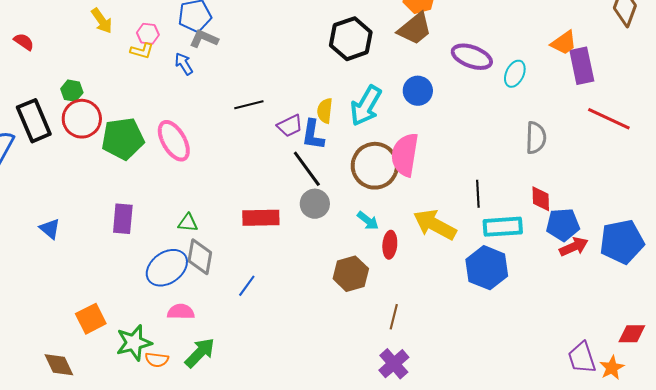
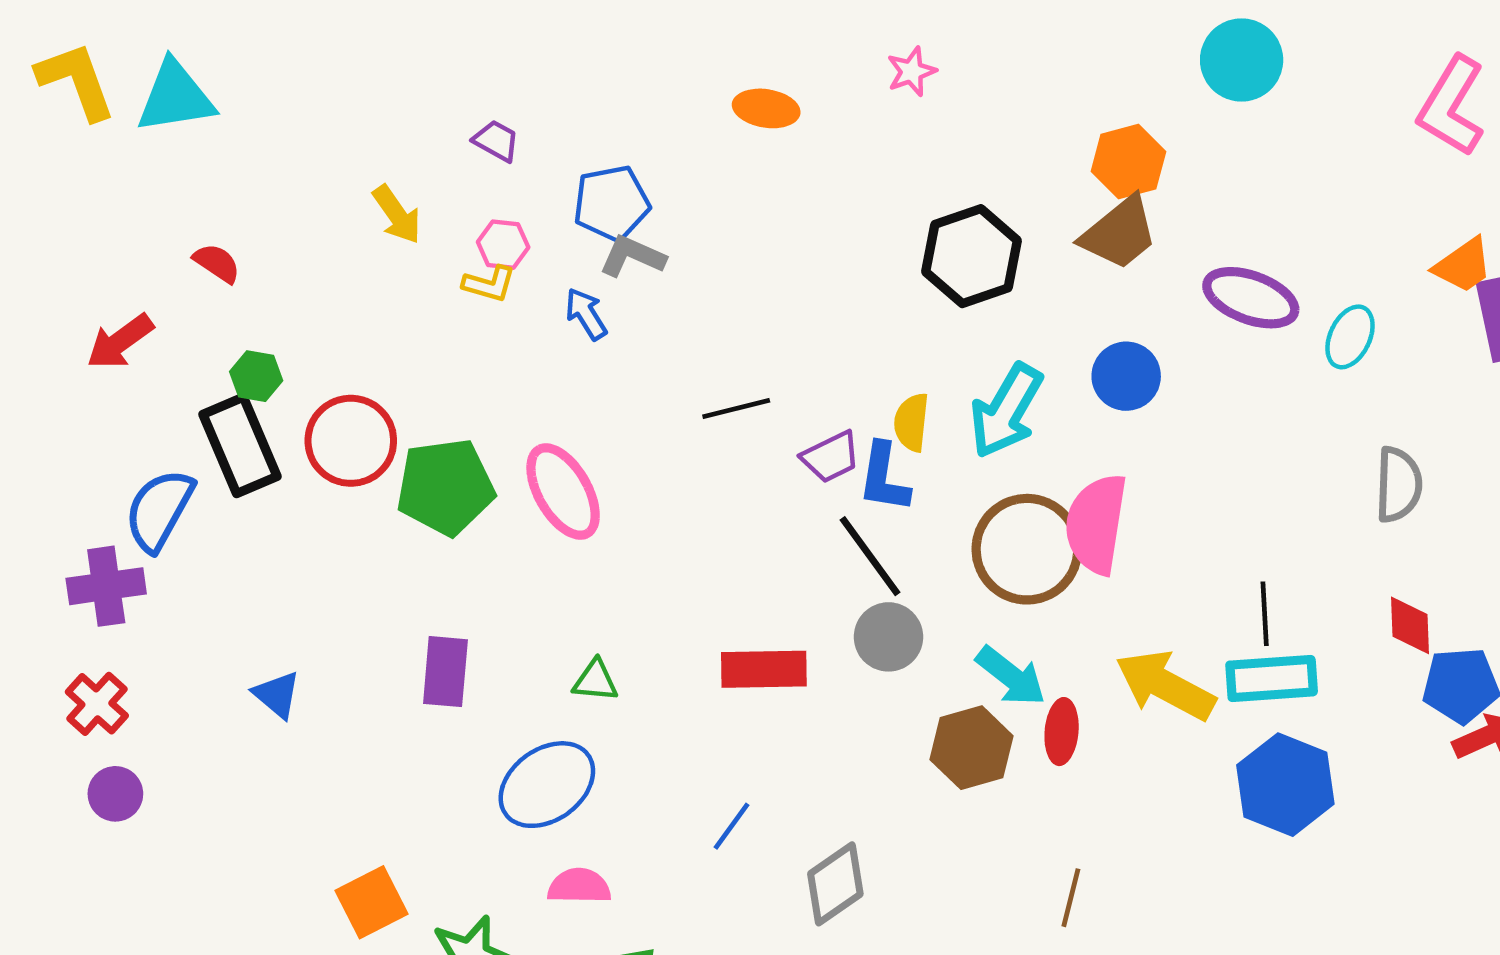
green hexagon: (72, 91) -> (256, 376), moved
cyan arrow: (368, 221) -> (1011, 676), size x1.4
cyan rectangle: (503, 227) -> (1272, 678), moved
gray diamond: (200, 257) -> (835, 884), moved, turned 45
brown hexagon: (351, 274) -> (972, 748), moved

